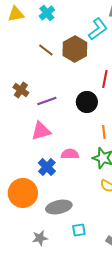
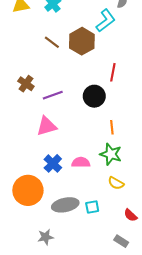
pink semicircle: (70, 154) -> (81, 162), moved
cyan square: (79, 230) -> (92, 207), moved

